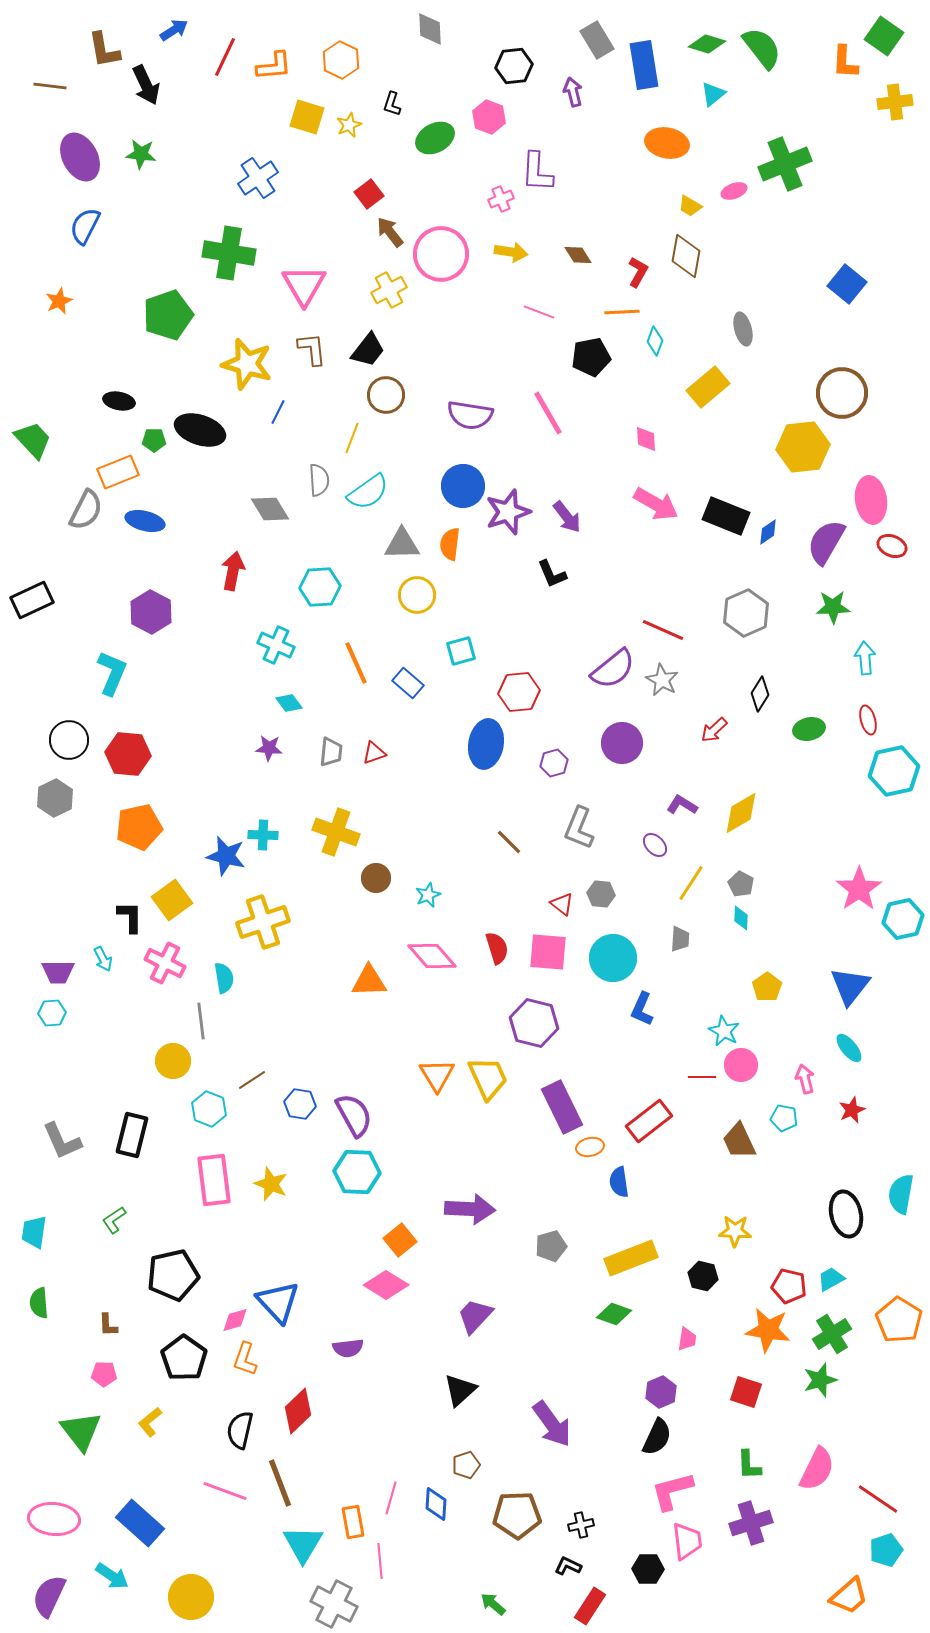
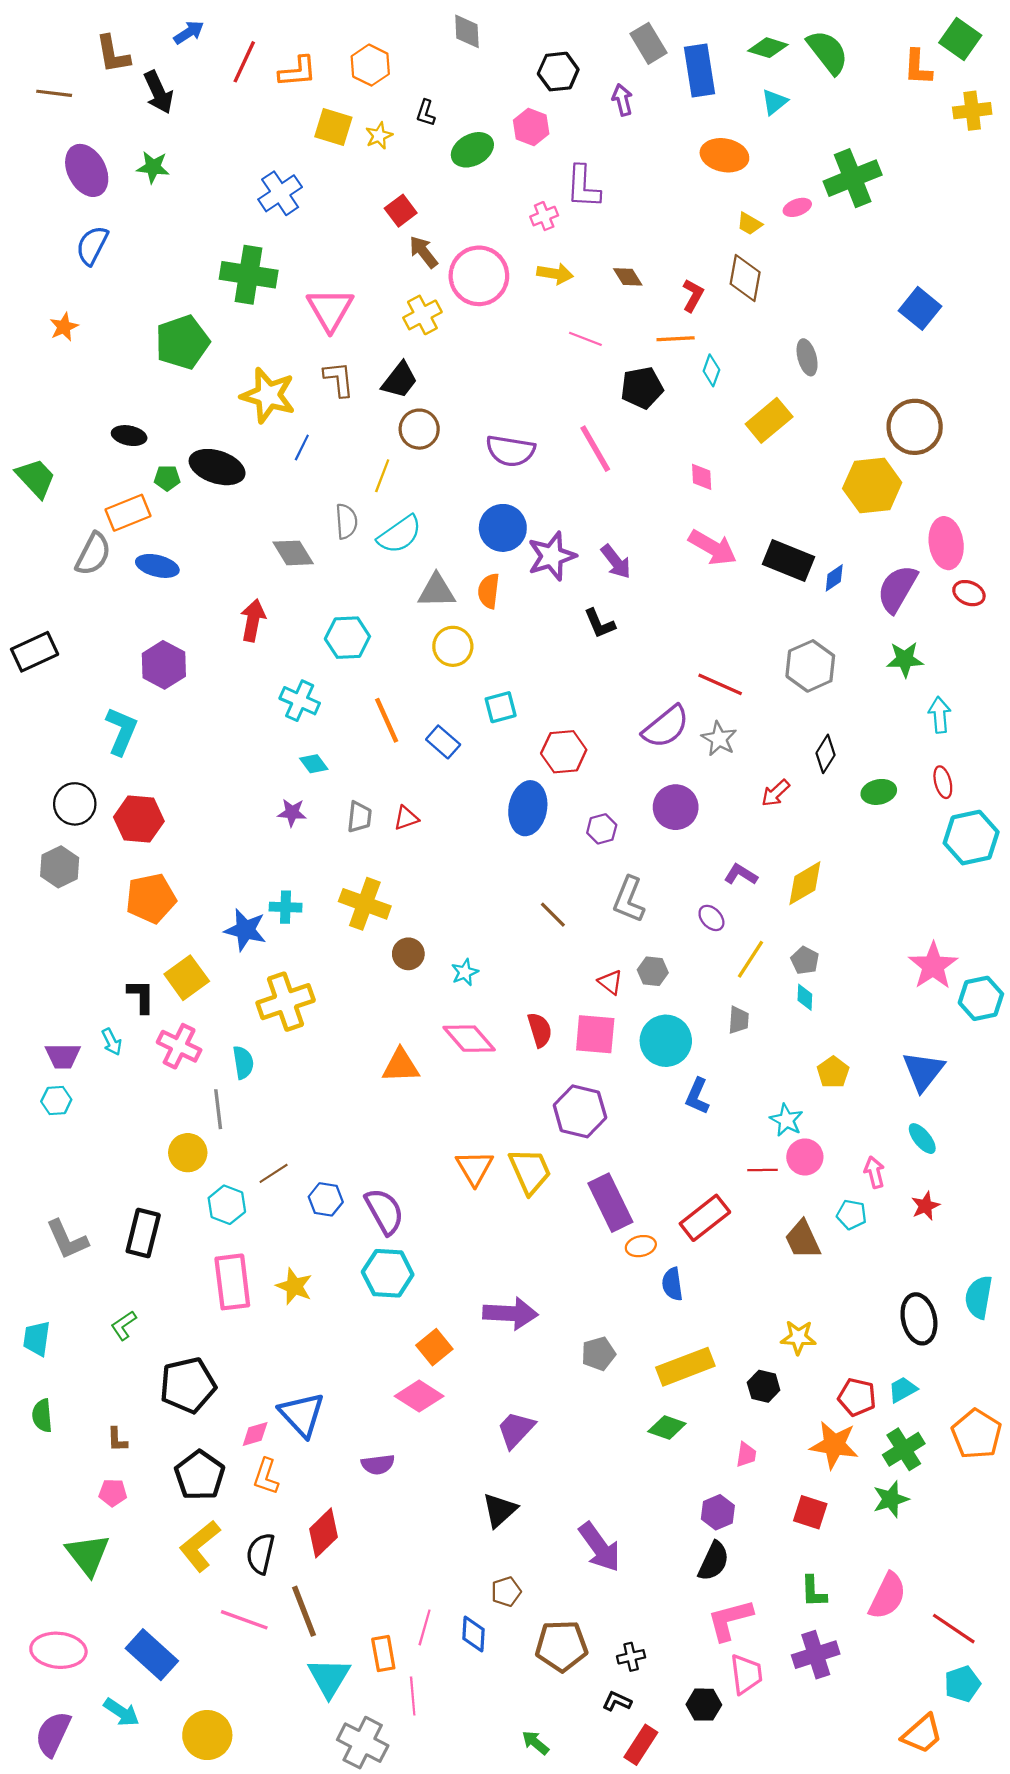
yellow L-shape: (150, 1422) -> (200, 1546), moved, size x1.6

